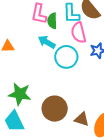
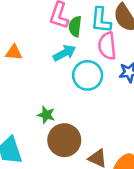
cyan arrow: (47, 42) -> (65, 53), turned 114
green star: (20, 94) -> (46, 115), moved, size x0.6

